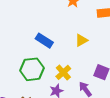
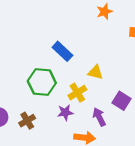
yellow triangle: (81, 40) -> (95, 72), moved, turned 32

